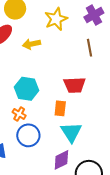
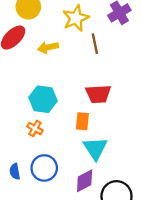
brown line: (90, 48) -> (95, 44), moved
blue circle: (28, 135) -> (44, 168), moved

